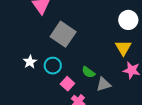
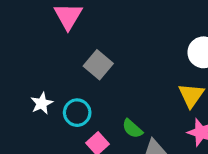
gray square: (63, 34) -> (98, 65), size x0.7

